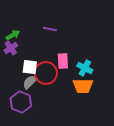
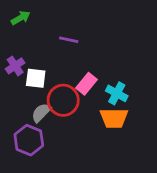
green arrow: (13, 35) -> (21, 18), moved
pink rectangle: (63, 61) -> (87, 84), turned 42
white square: (30, 67) -> (36, 78), moved

